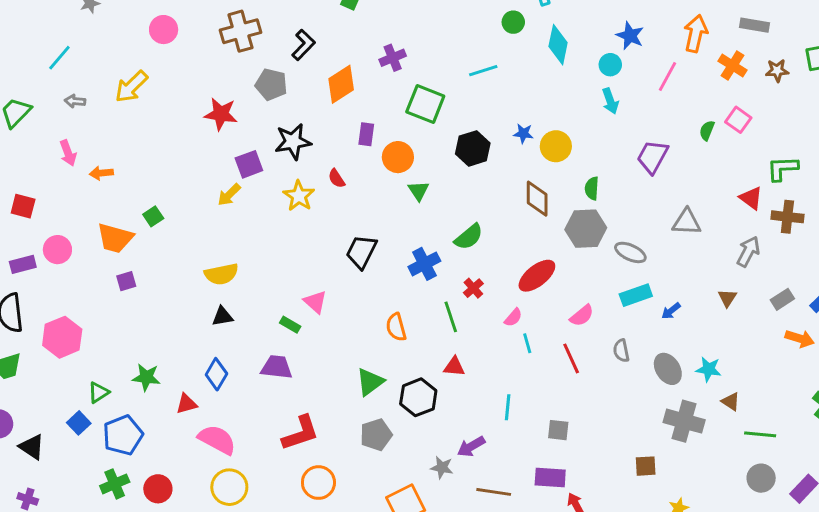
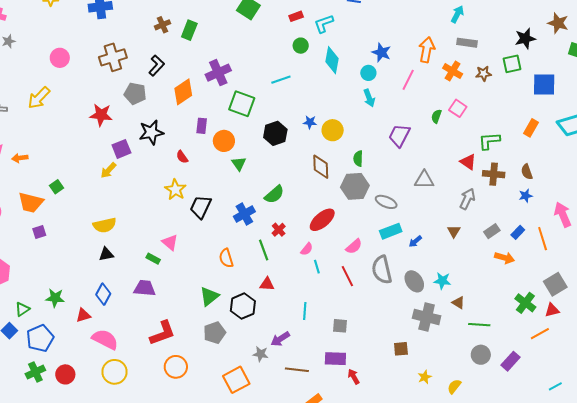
purple cross: (393, 58) -> (218, 73), size x1.4
yellow star: (299, 196) -> (175, 190), moved
gray semicircle: (621, 351) -> (382, 270), size x1.8

